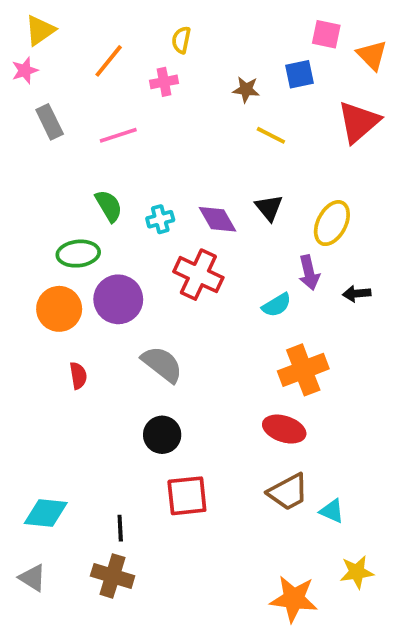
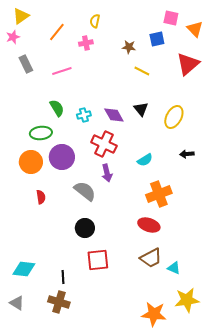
purple arrow: (309, 273) -> (107, 173), moved
yellow star: (357, 572) -> (187, 300), size x1.4

